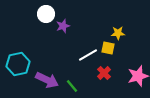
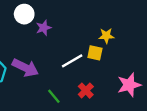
red cross: (104, 73) -> (86, 91), moved
purple arrow: (47, 80) -> (25, 68), moved

